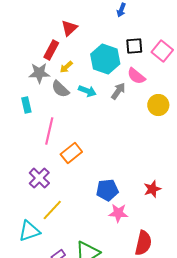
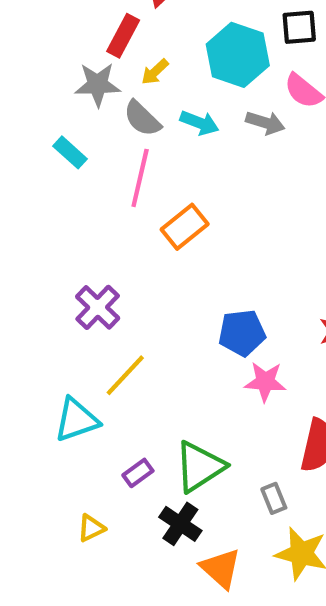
gray arrow: (118, 91) -> (265, 123), turned 72
cyan rectangle: (26, 105) -> (70, 152), turned -35
pink line: (49, 131) -> (140, 178), moved
orange rectangle: (71, 153) -> (185, 227), moved

